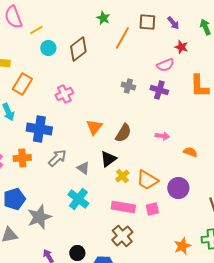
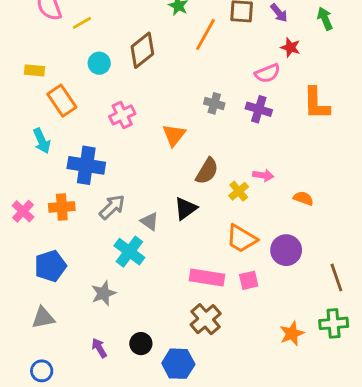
cyan circle: (48, 48) -> (99, 63), moved
orange rectangle: (22, 84) -> (62, 101), turned -65
orange triangle: (94, 127) -> (174, 135), moved
yellow cross: (122, 176) -> (239, 191), moved
cyan cross: (78, 199) -> (129, 252), moved
gray star: (39, 217) -> (104, 293), moved, size x0.7

